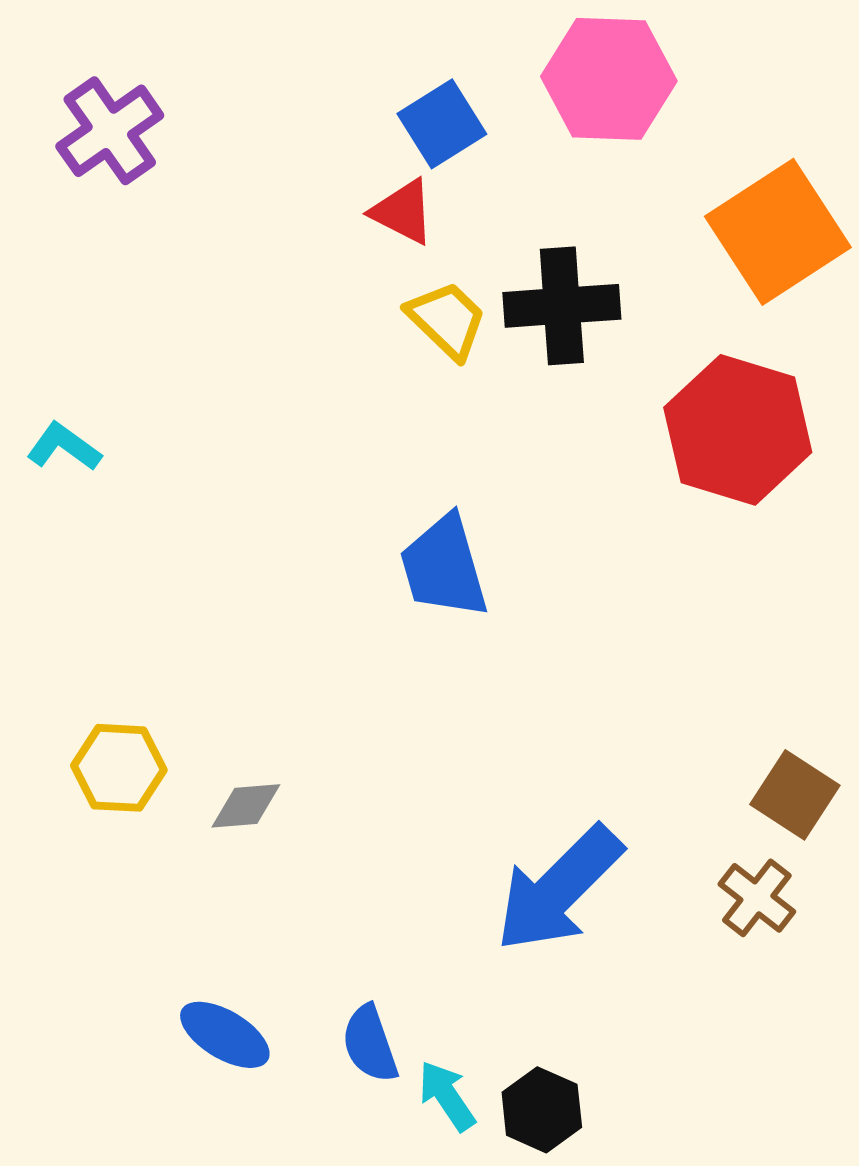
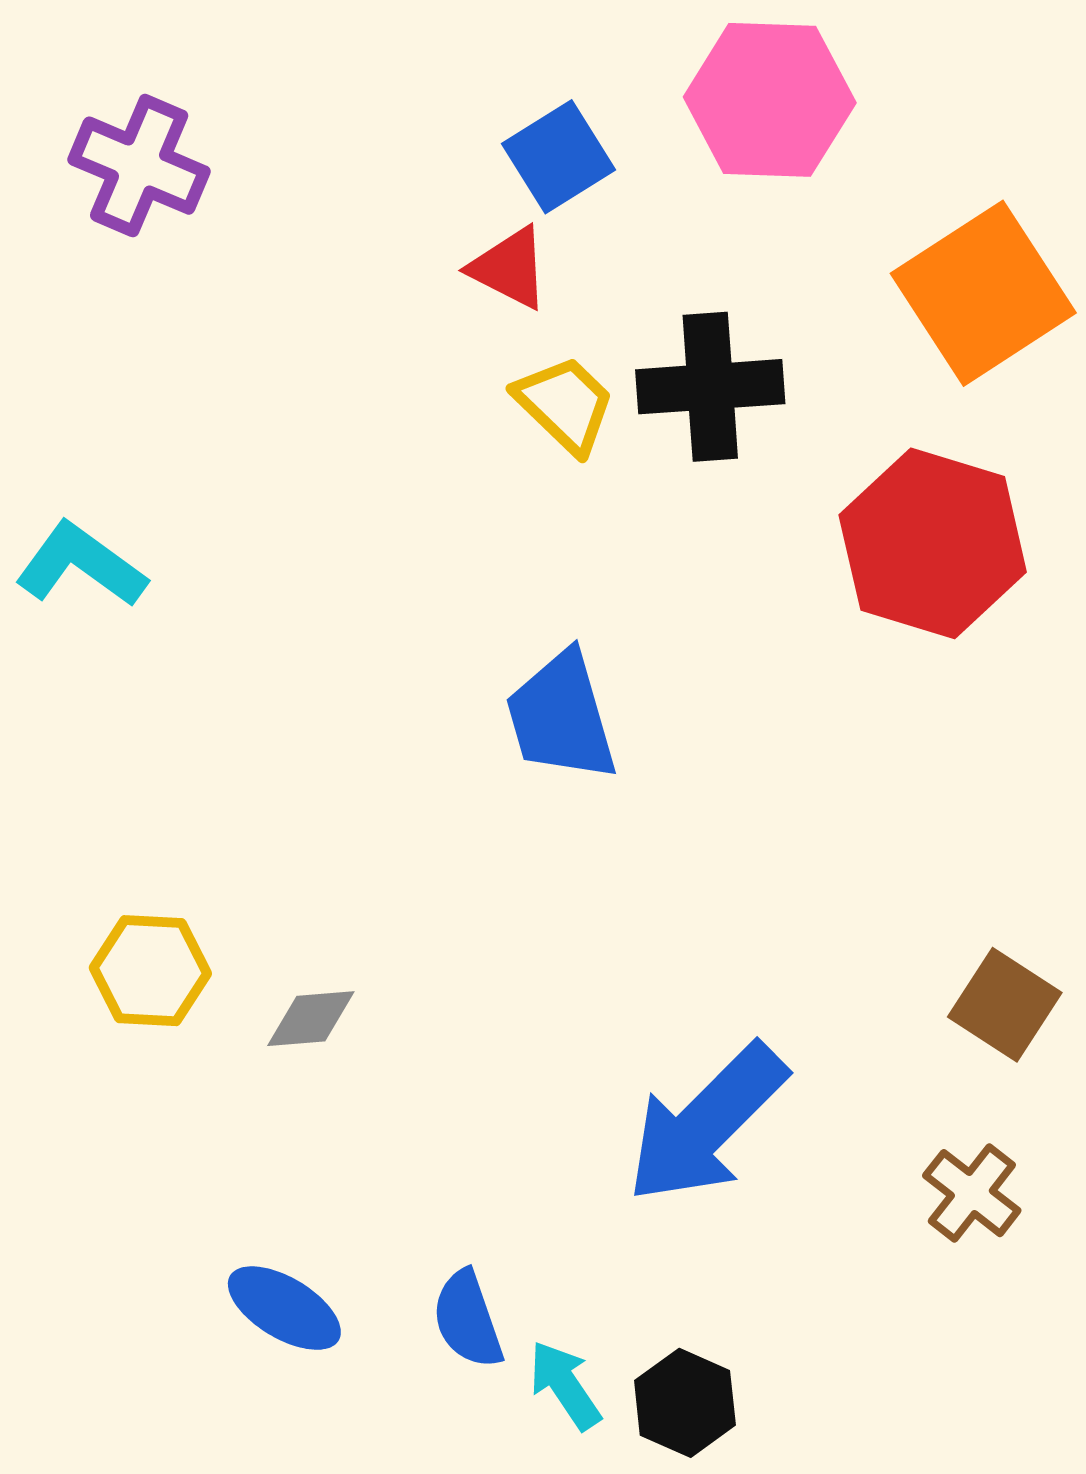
purple cross: (110, 131) -> (139, 166), turned -32
cyan L-shape: (64, 447) -> (81, 565), size x1.4
brown cross: (757, 898) -> (972, 1193), moved

